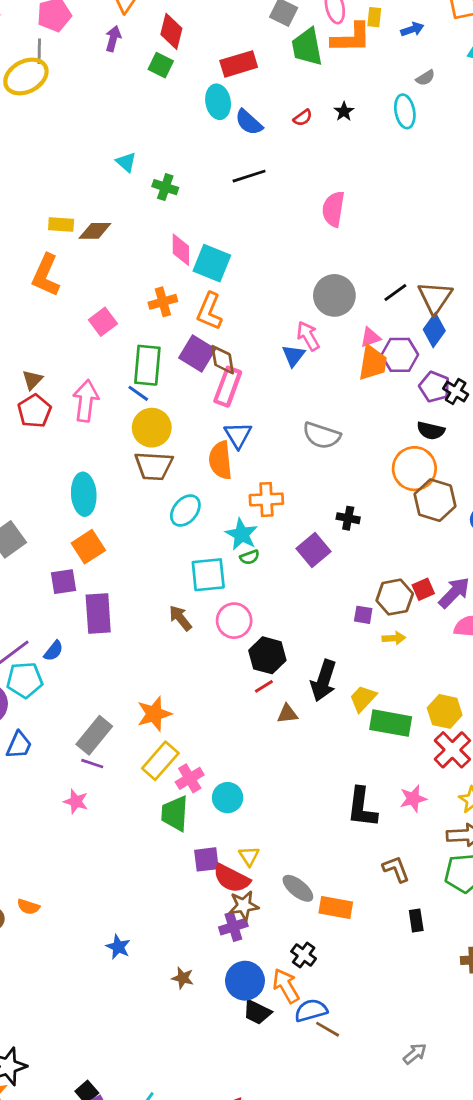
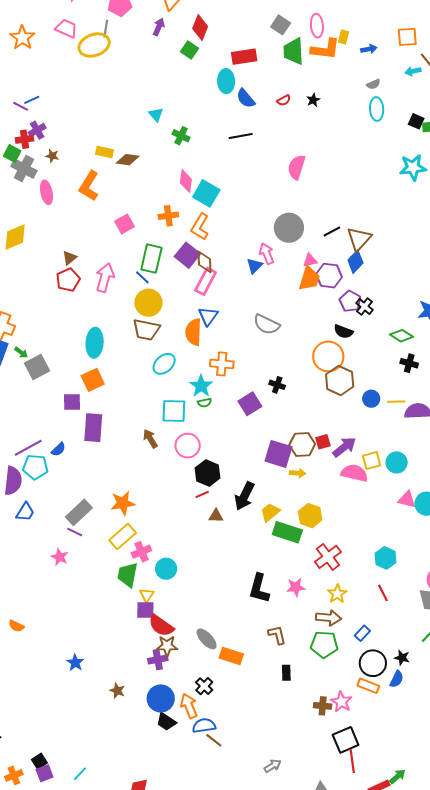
cyan ellipse: (405, 111) -> (377, 109), moved
purple square: (363, 615) -> (278, 454), size x2.0
yellow hexagon: (445, 711) -> (310, 516), moved
yellow triangle: (249, 856) -> (147, 595), moved

